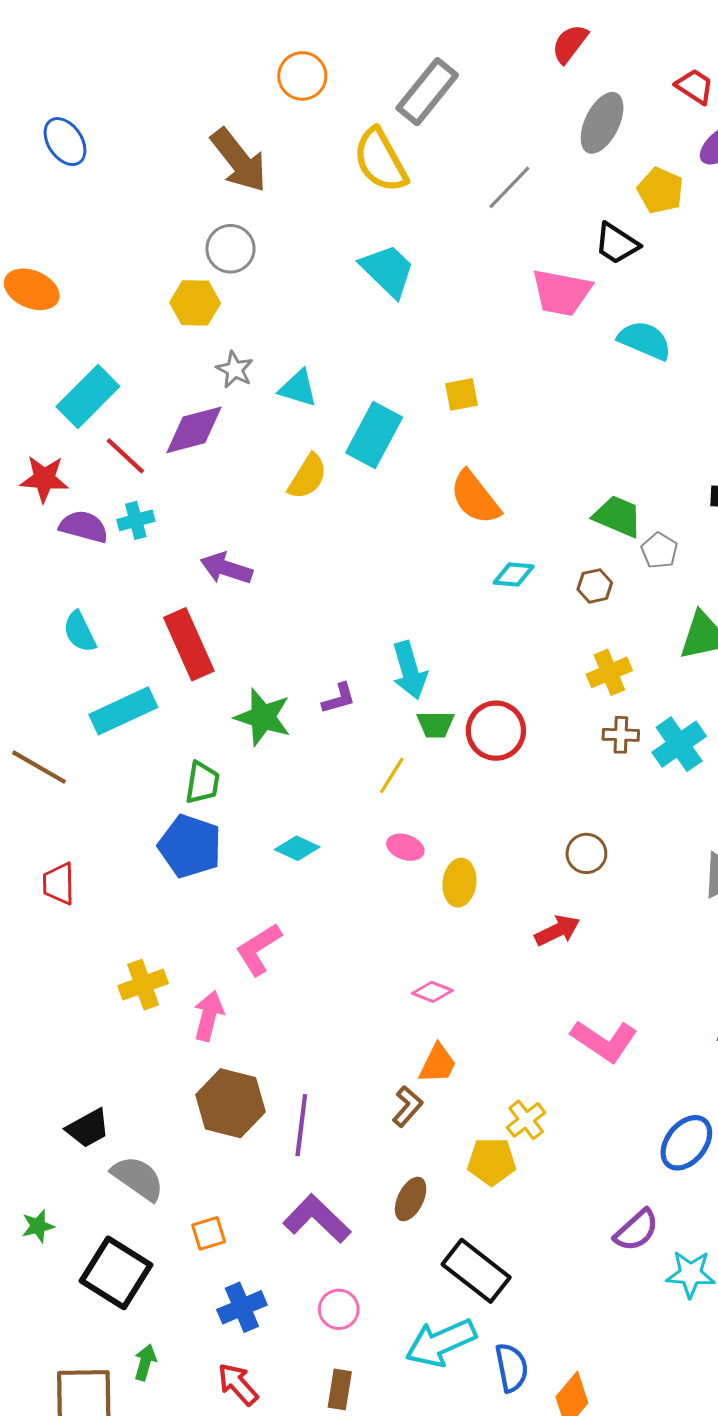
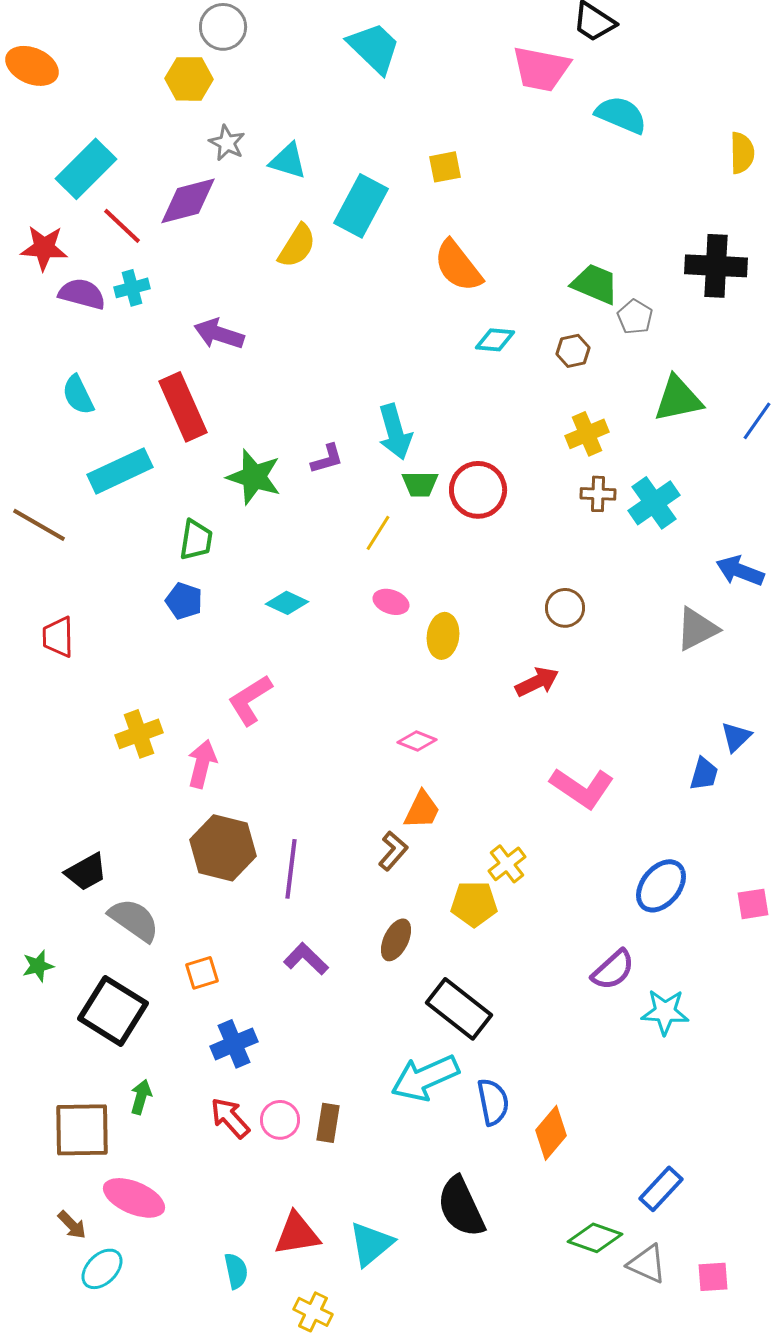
blue pentagon: (190, 846) -> (184, 601), size x0.6
purple L-shape: (317, 1219) -> (306, 959), size x0.7
pink circle: (339, 1309) -> (280, 1120), moved

